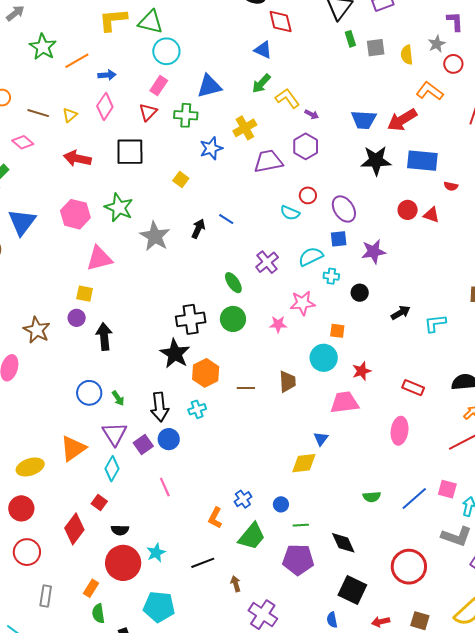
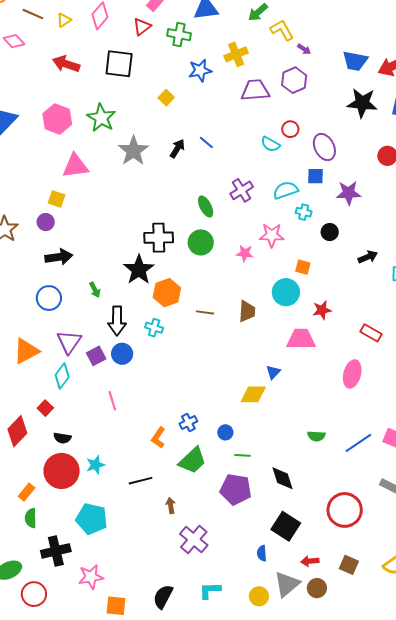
black arrow: (104, 336) -> (59, 257), moved, turned 80
green arrow: (118, 398) -> (95, 290), moved
cyan cross: (197, 409) -> (154, 328), turned 30

